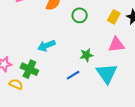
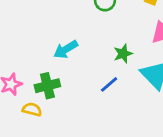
green cross: (29, 69) -> (47, 86), turned -30

